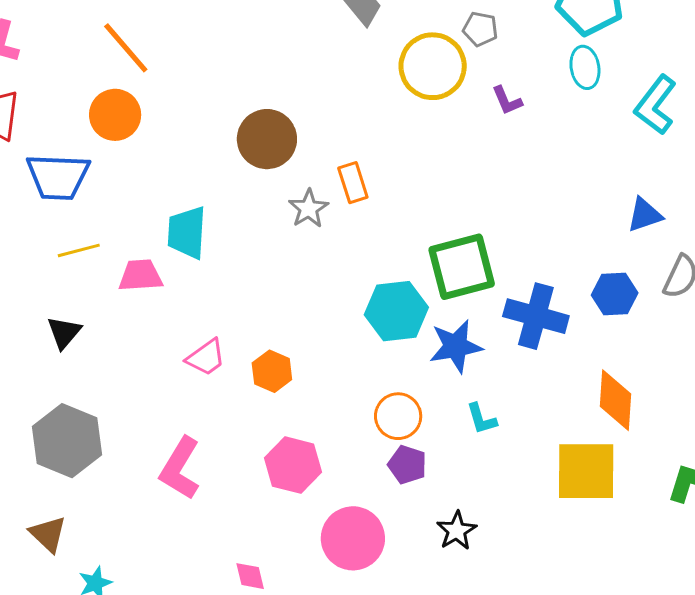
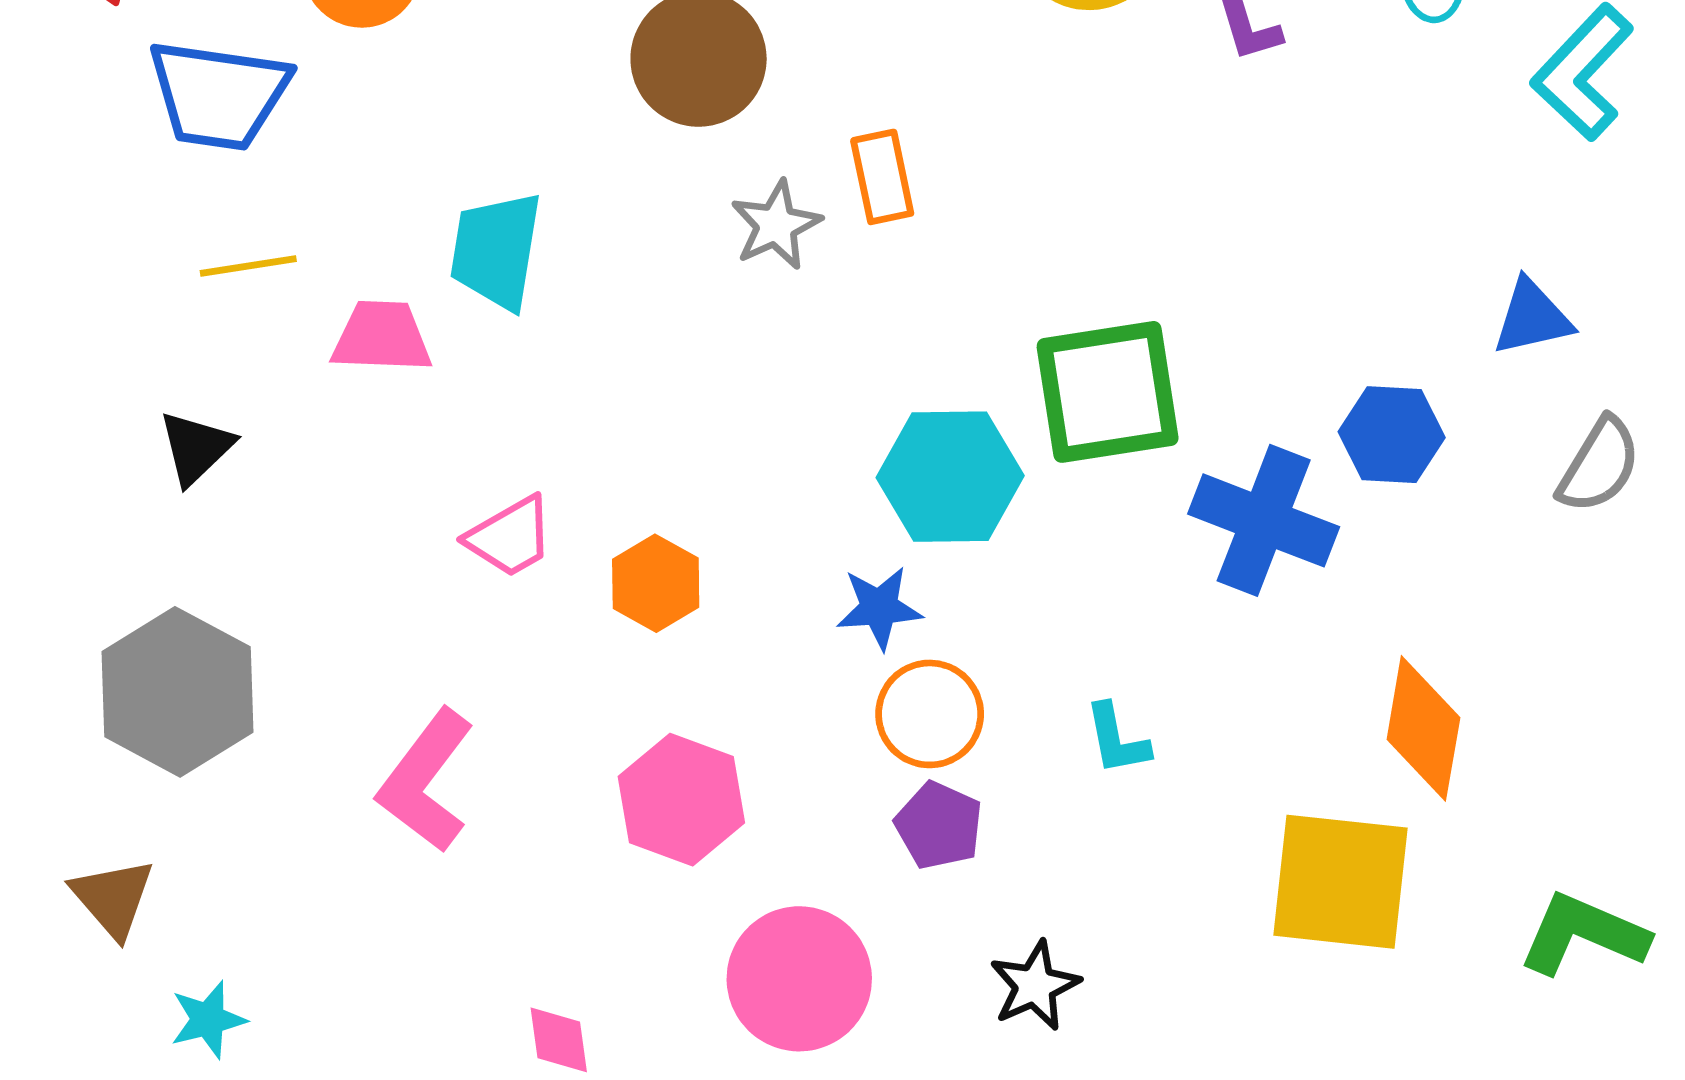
blue hexagon: (615, 294) -> (1392, 435), moved
blue star: (456, 346) -> (879, 608), moved, size x0.7

